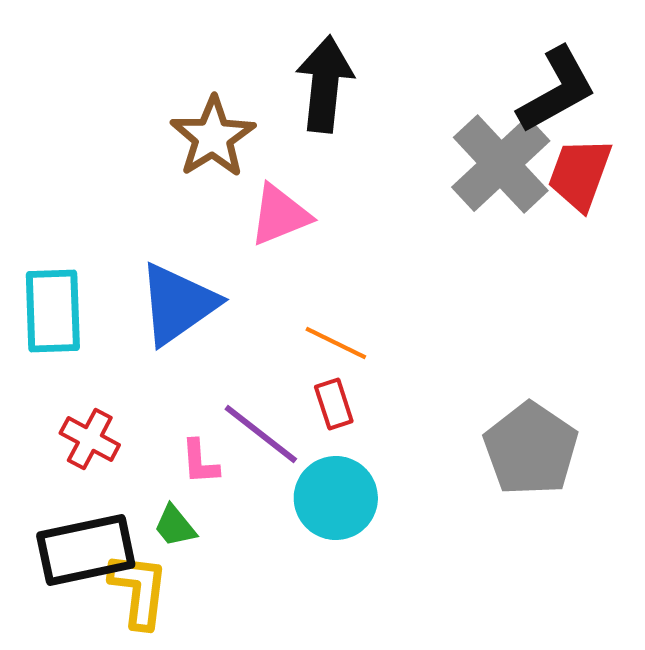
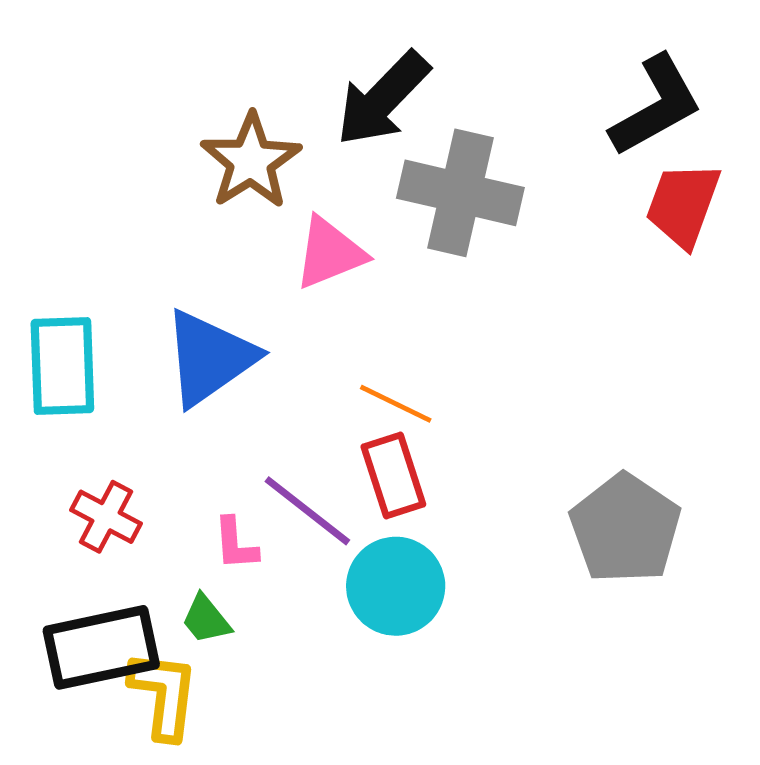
black arrow: (325, 84) -> (383, 99), turned -142
gray cross: (501, 164) -> (460, 193), moved, turned -34
red rectangle: (334, 404) -> (393, 476), size x1.4

